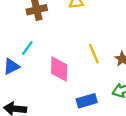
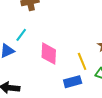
yellow line: (94, 54) -> (82, 61), moved

